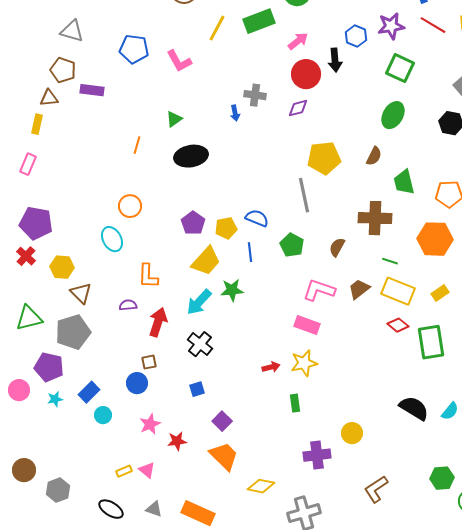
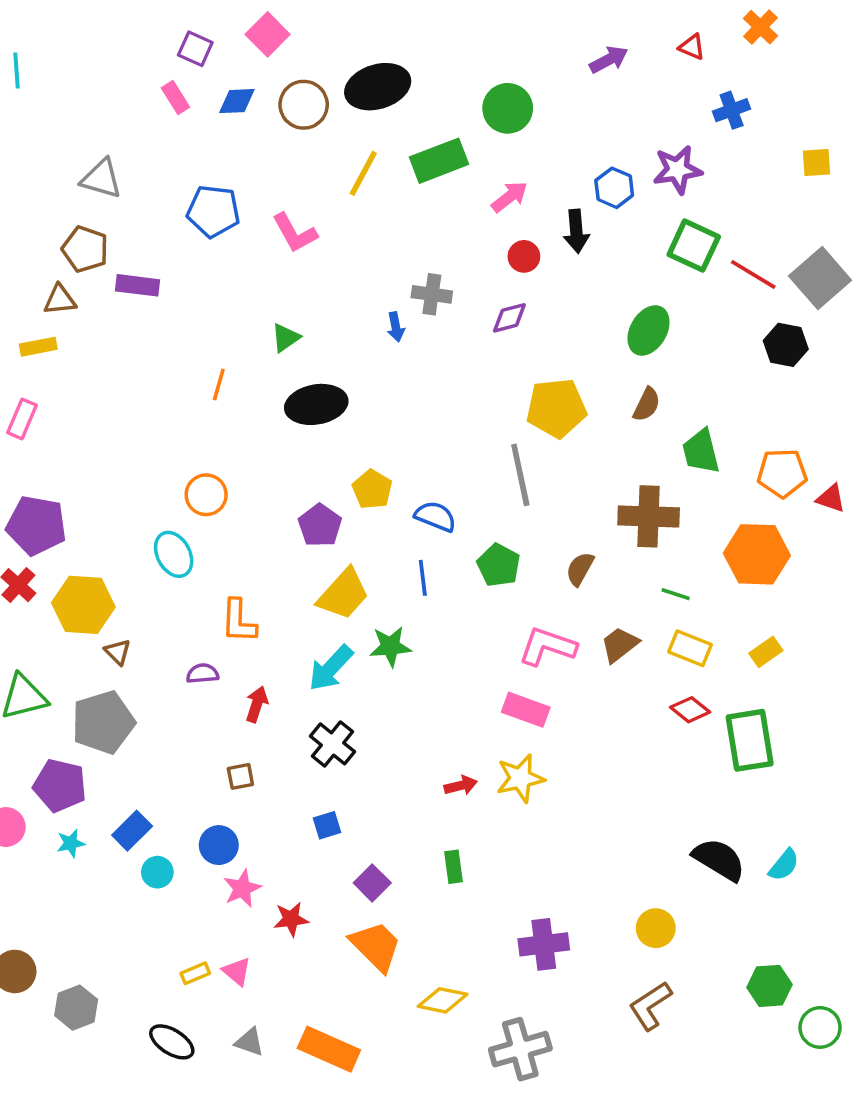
red line: (433, 25) -> (753, 274), moved
red circle: (306, 74) -> (524, 256), size x0.6
green ellipse: (393, 115) -> (649, 330), moved
yellow rectangle: (37, 124) -> (38, 347), turned 66
yellow pentagon: (226, 228) -> (372, 489), moved, turned -30
yellow hexagon: (62, 267) -> (83, 605), size x1.4
yellow rectangle: (398, 291) -> (690, 648), size x0.7
brown triangle: (81, 293) -> (118, 652), size x0.7
red arrow: (158, 322) -> (257, 704), size x0.7
blue circle: (137, 383) -> (219, 845), moved
green rectangle: (295, 403) -> (453, 867), moved
yellow circle: (352, 433) -> (656, 928), moved

